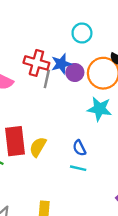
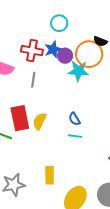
cyan circle: (82, 33) -> (59, 23), moved
gray line: (47, 79) -> (33, 80), moved
cyan star: (99, 109) -> (78, 71), moved

